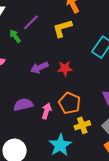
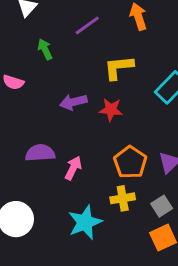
purple line: (31, 22) -> (87, 25), moved
yellow L-shape: (62, 28) -> (119, 68), moved
orange pentagon: (70, 103) -> (130, 162), moved

